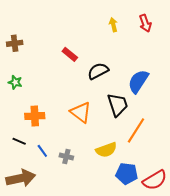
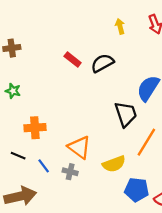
black semicircle: (98, 71) -> (102, 63), moved
orange triangle: (81, 112) -> (79, 147), moved

